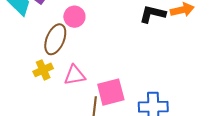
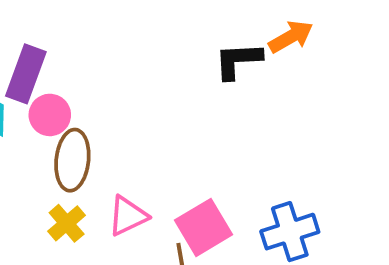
pink circle: (74, 17) -> (50, 115), moved

